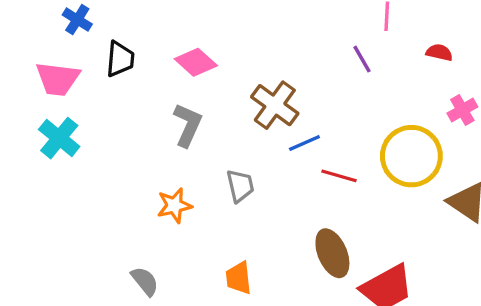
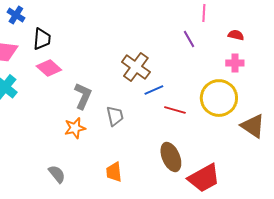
pink diamond: (196, 62) -> (49, 68), moved
pink cross: (462, 110) -> (235, 63), moved, turned 30
gray L-shape: (188, 125) -> (83, 96), moved

